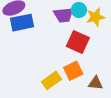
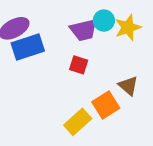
red square: (78, 42) -> (79, 65), moved, size x0.6
brown triangle: (95, 83) -> (128, 86), moved, turned 42

